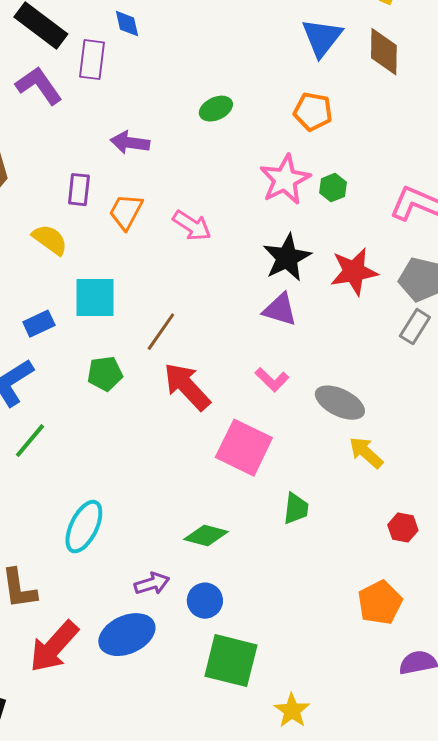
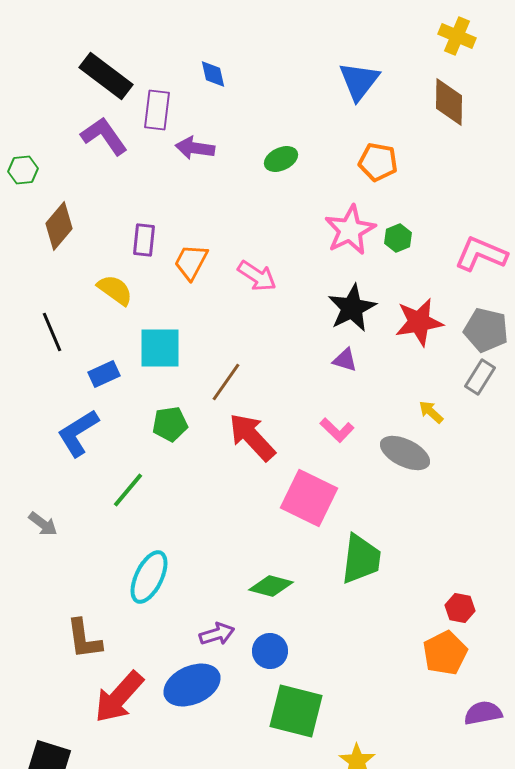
blue diamond: (127, 24) -> (213, 74), moved
blue triangle: (322, 38) -> (359, 81), moved
purple arrow: (130, 143) -> (195, 148), moved
purple triangle: (280, 310) -> (345, 360), size x0.7
green line: (30, 441) -> (128, 490), moved
yellow arrow: (366, 453) -> (431, 412), moved, size x0.7
green trapezoid: (296, 509) -> (361, 559), size x1.6
red hexagon: (403, 528) -> (460, 608), moved

